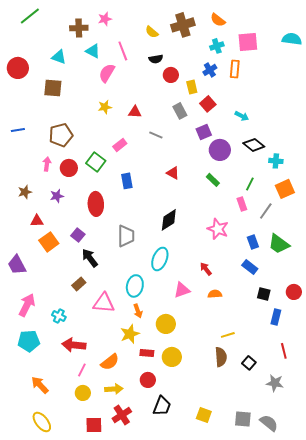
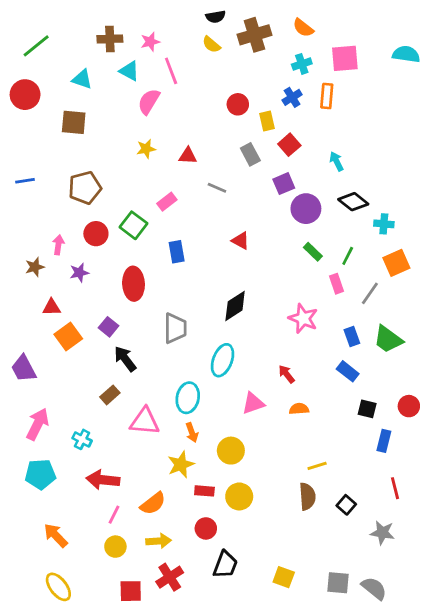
green line: (30, 16) -> (36, 46), moved
pink star: (105, 19) -> (150, 42), moved
black semicircle: (156, 59) -> (216, 17), moved
cyan arrow: (242, 116) -> (337, 161), turned -144
pink arrow: (47, 164) -> (58, 245), moved
green rectangle: (213, 180) -> (313, 252), moved

